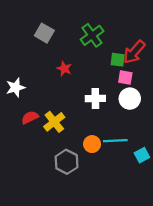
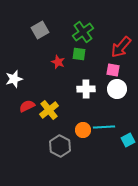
gray square: (44, 33) -> (40, 30), turned 30
green square: (118, 60) -> (79, 54), moved

